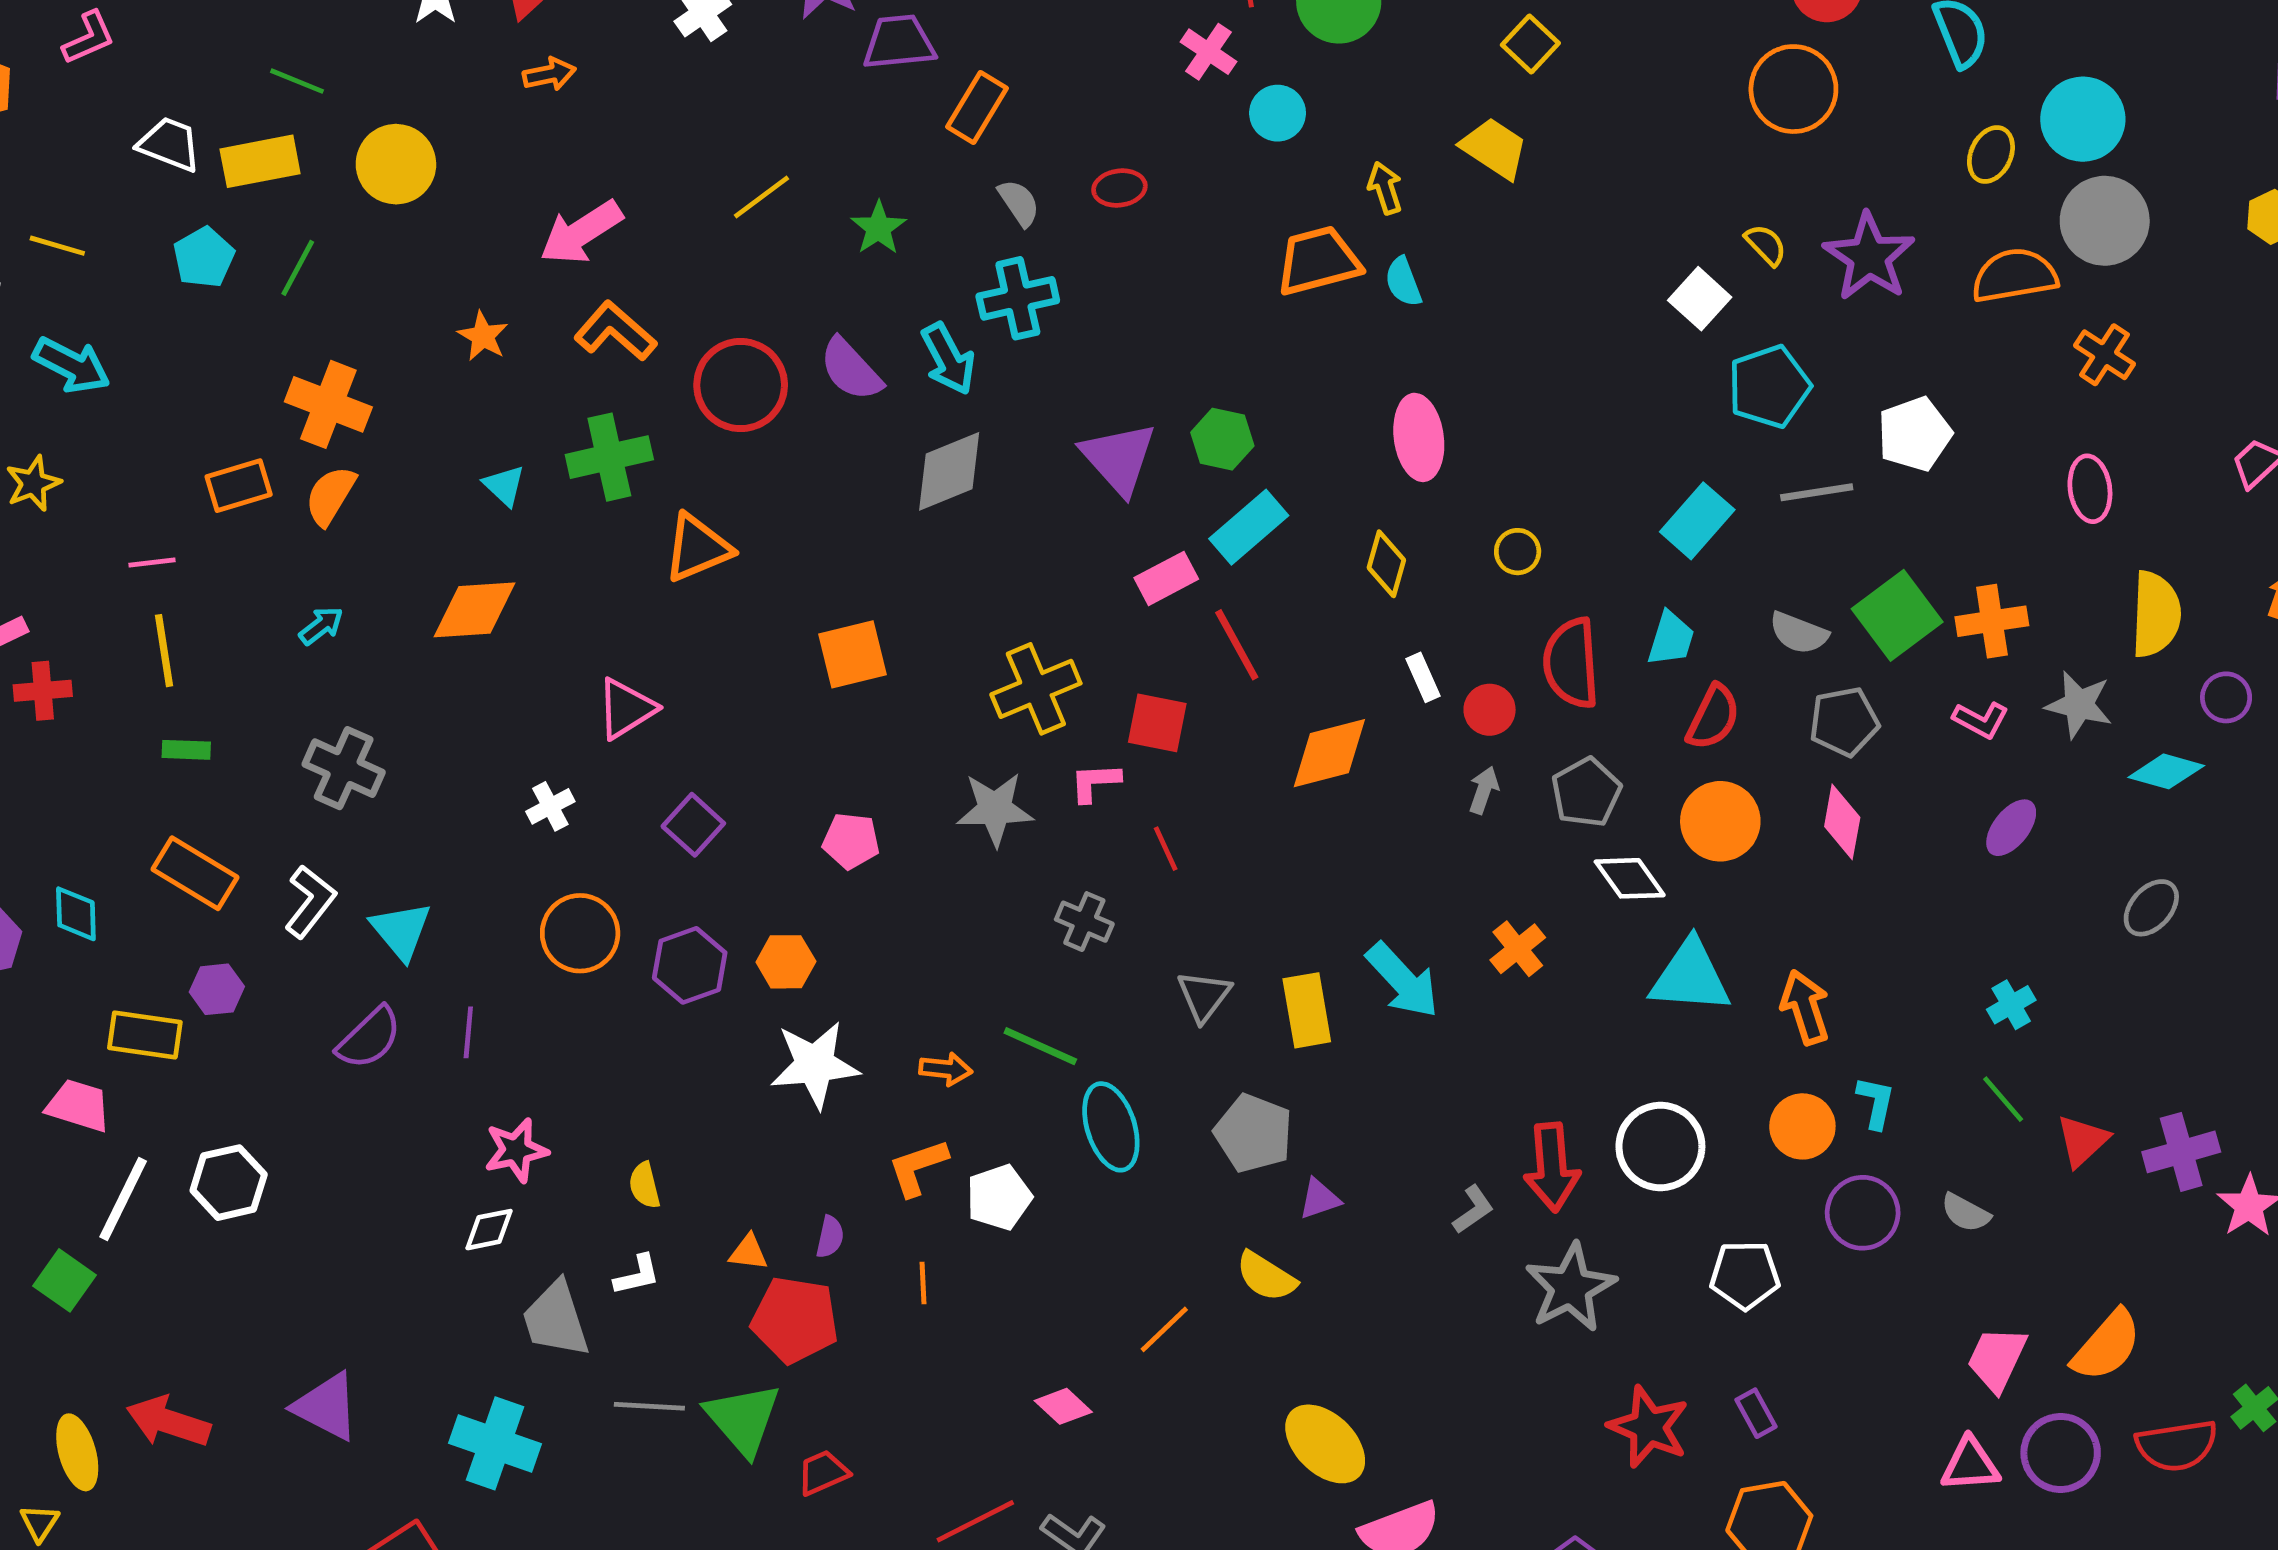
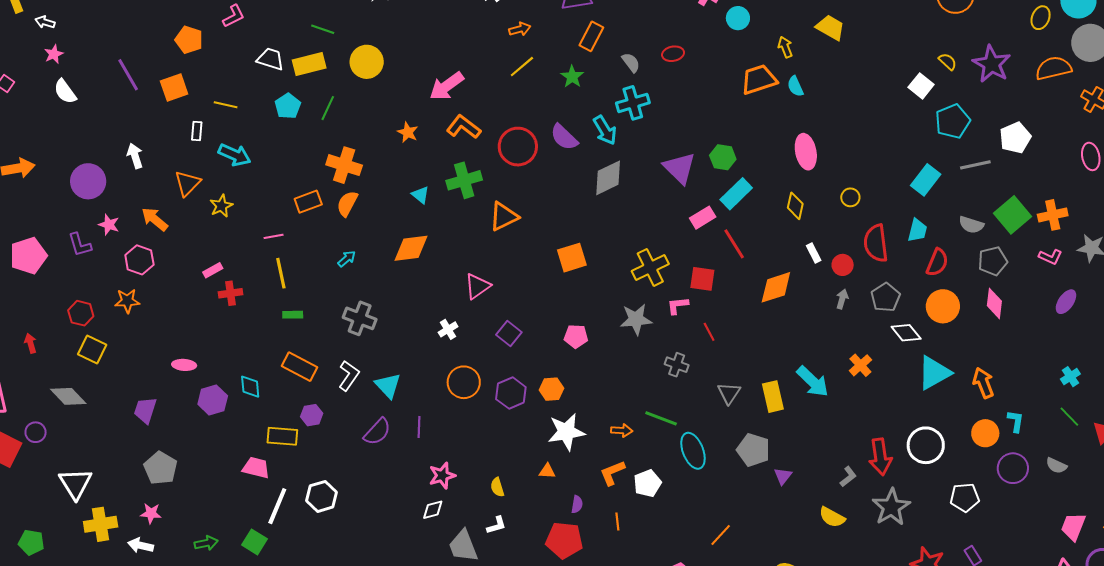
orange arrow: (549, 74) -> (520, 29), moved
orange rectangle: (977, 107) -> (591, 36), moved
cyan triangle: (1690, 977) -> (934, 373), turned -30
purple triangle: (1319, 1199) -> (783, 476), turned -30
orange triangle: (748, 1252) -> (547, 471), moved
yellow semicircle: (1266, 1276) -> (832, 517), moved

